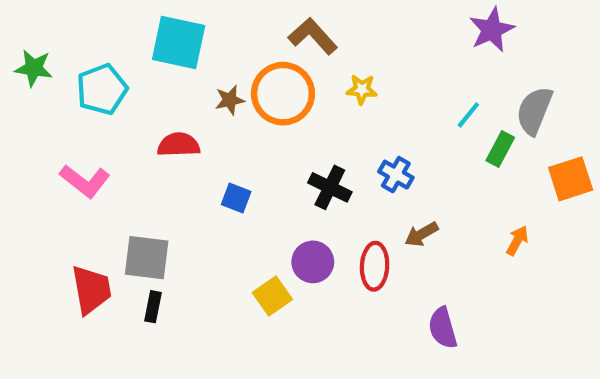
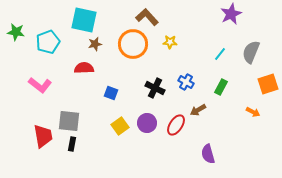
brown star: (230, 100) -> (95, 44), moved
green rectangle: (500, 149) -> (221, 87), moved
orange arrow: (517, 241) -> (253, 112), moved, turned 88
red ellipse: (375, 266) -> (176, 125), turned 30
yellow square: (272, 296) -> (120, 126), moved

